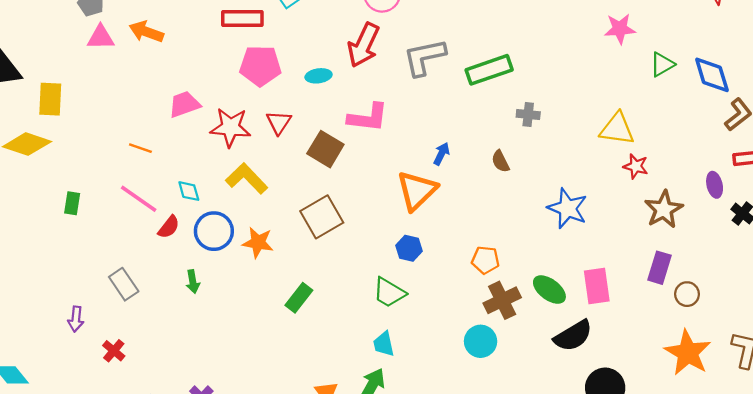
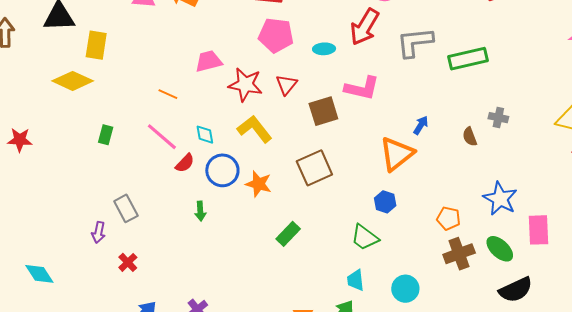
gray cross: (528, 114) -> (498, 118), moved
brown square: (325, 149) -> (323, 111), turned 36
blue star: (567, 208) -> (500, 199), moved
gray rectangle: (124, 284) -> (126, 208), moved
pink rectangle: (597, 286) -> (539, 230), moved
cyan circle: (481, 341) -> (405, 289), moved

